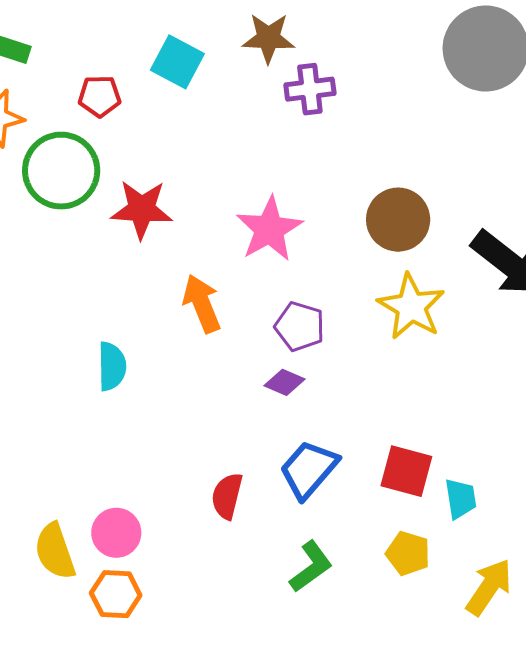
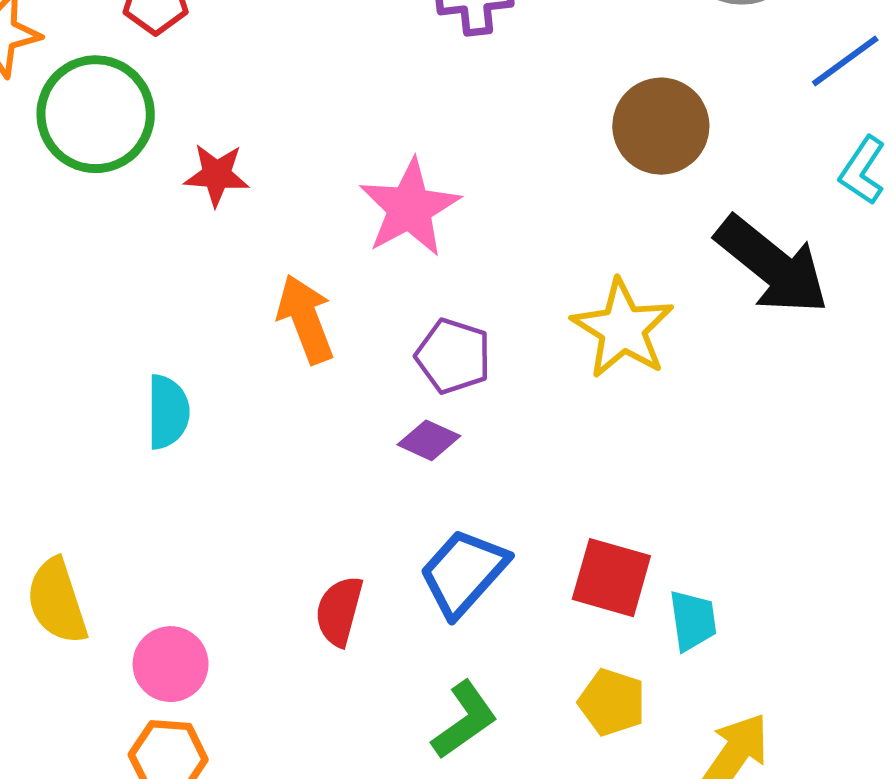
red star: (142, 209) -> (217, 175), size x0.7
brown circle: (398, 220) -> (661, 126), moved
yellow semicircle: (55, 551) -> (57, 601), moved

